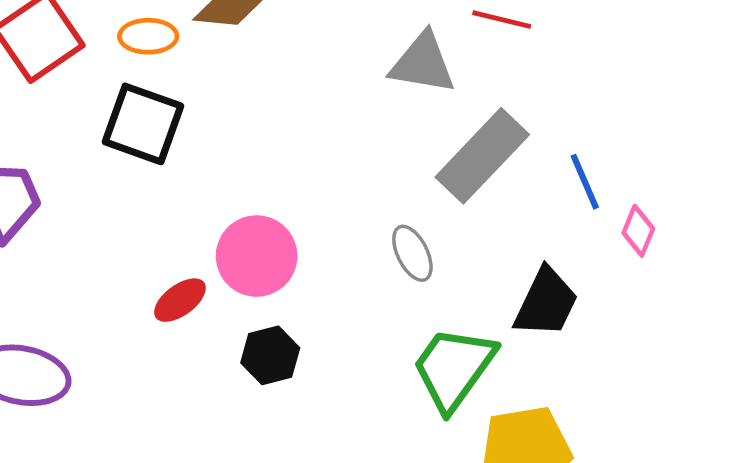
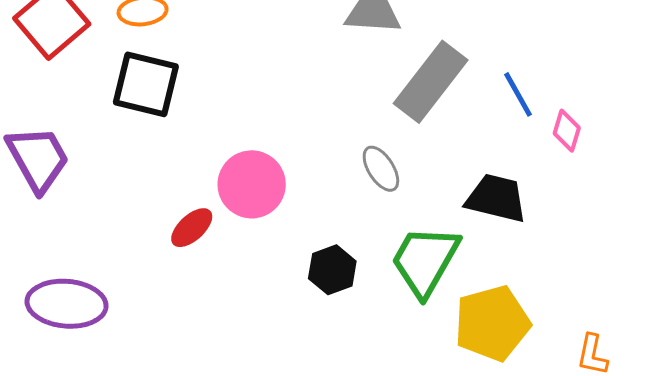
black trapezoid: (546, 303) -> (496, 198), turned -96
black hexagon: (270, 355) -> (332, 270), moved

